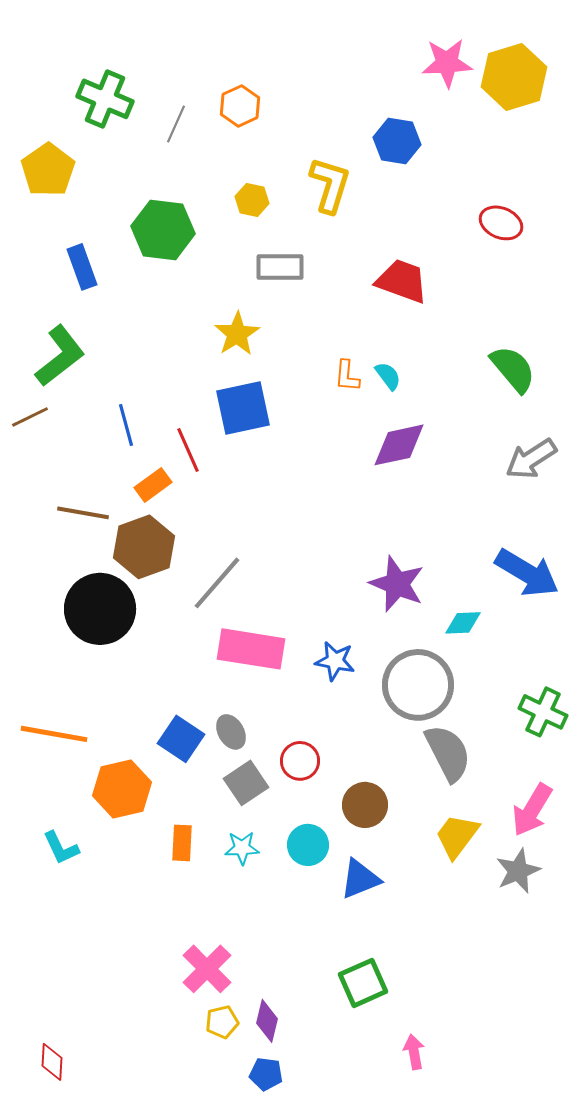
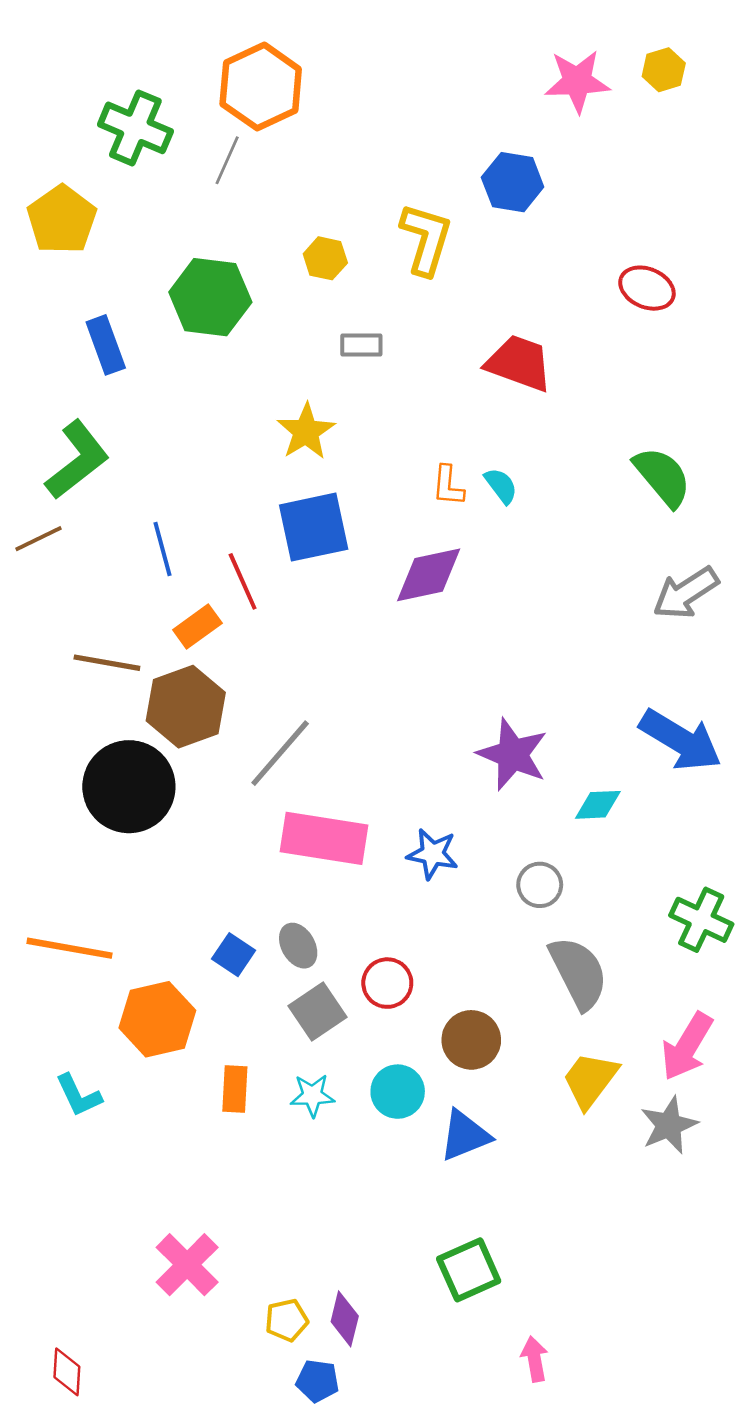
yellow hexagon: (514, 77) -> (664, 70), moved, size x0.5
orange hexagon: (240, 106) -> (261, 87), moved, size x1.6
gray rectangle: (280, 267) -> (361, 345), size x0.7
purple diamond: (399, 445) -> (429, 575), moved
gray circle: (418, 685) -> (540, 885), size x0.5
blue square: (181, 739) -> (234, 955), size x0.7
pink cross: (207, 969) -> (187, 1265), moved
blue pentagon: (266, 1074) -> (318, 1381), moved

